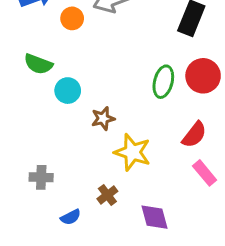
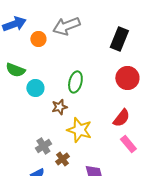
green ellipse: (163, 82) -> (75, 82), moved
gray cross: (41, 177) -> (43, 146), moved, turned -35

